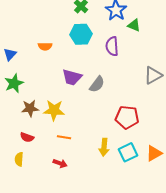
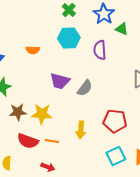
red semicircle: (27, 137) -> (28, 141), moved, size x1.5
yellow arrow: (104, 147) -> (81, 130), moved

